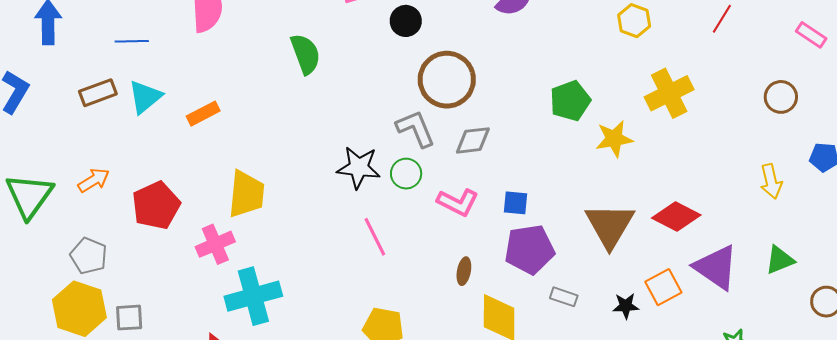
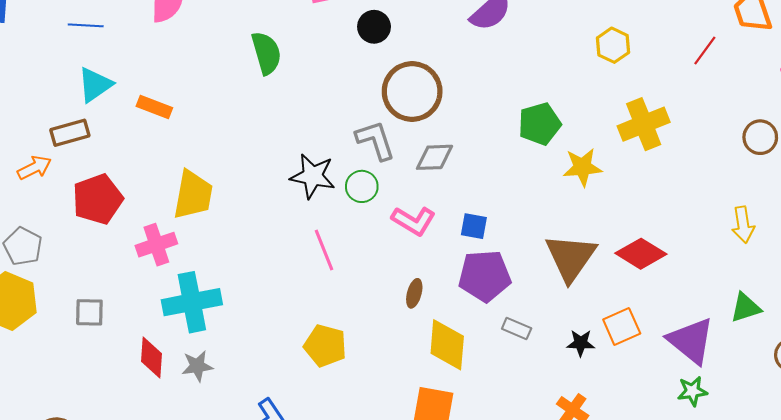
brown rectangle: (98, 93) -> (70, 133), moved
orange rectangle: (203, 114) -> (154, 107), turned 44
purple triangle: (716, 267) -> (691, 341), moved
gray square: (129, 318) -> (89, 312), moved

